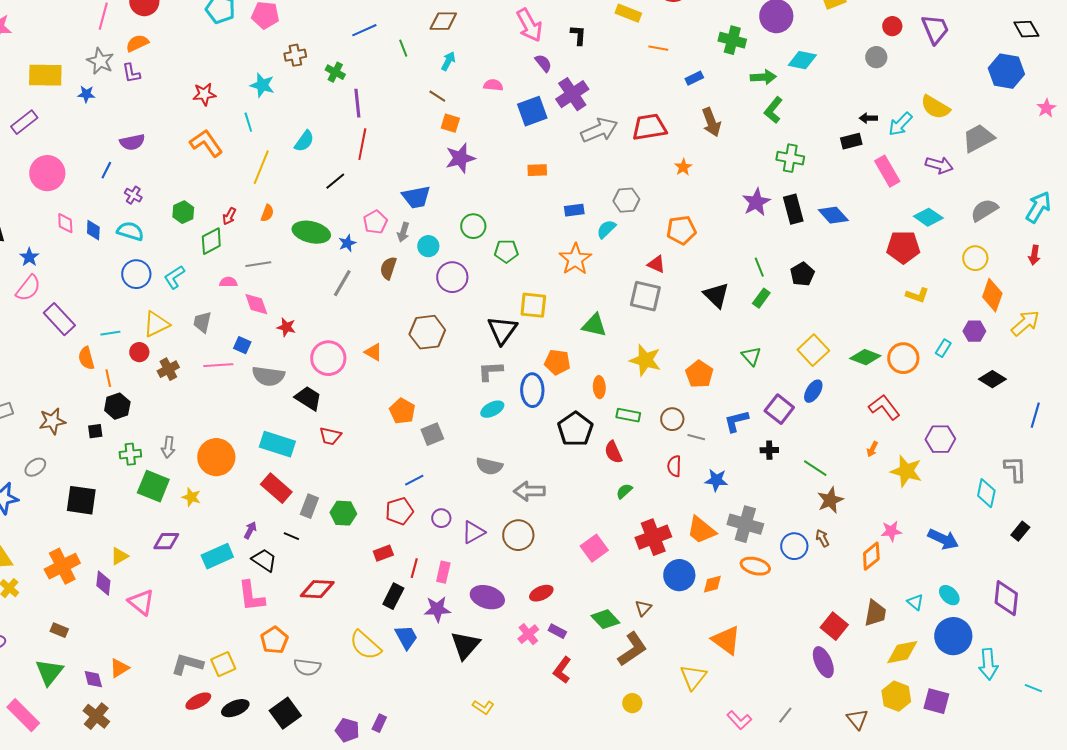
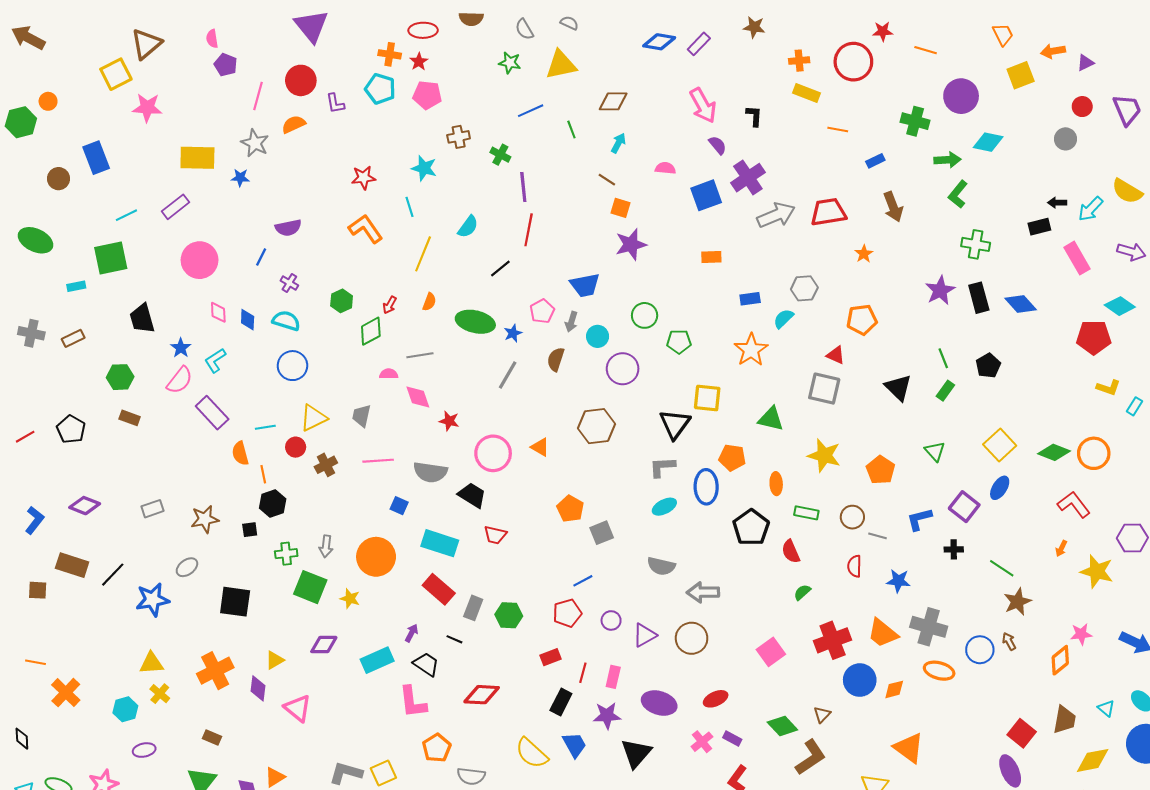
purple L-shape: (131, 73) -> (335, 103), moved
cyan L-shape: (174, 277) -> (215, 360), moved
blue square: (242, 345) -> (399, 506), moved
cyan rectangle: (943, 348) -> (1134, 406), moved

